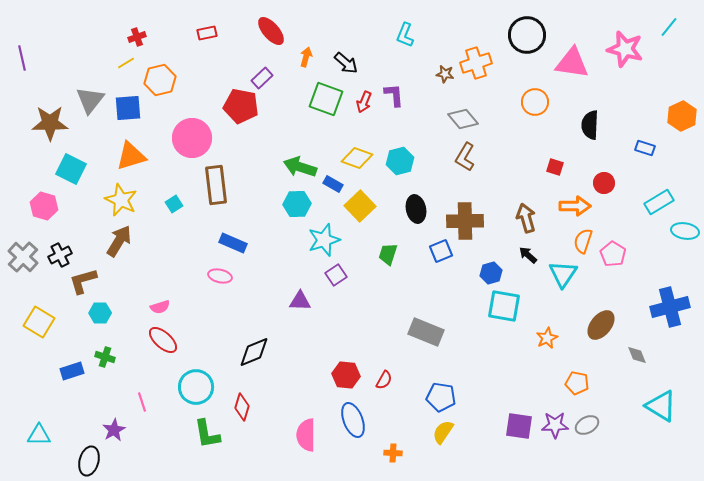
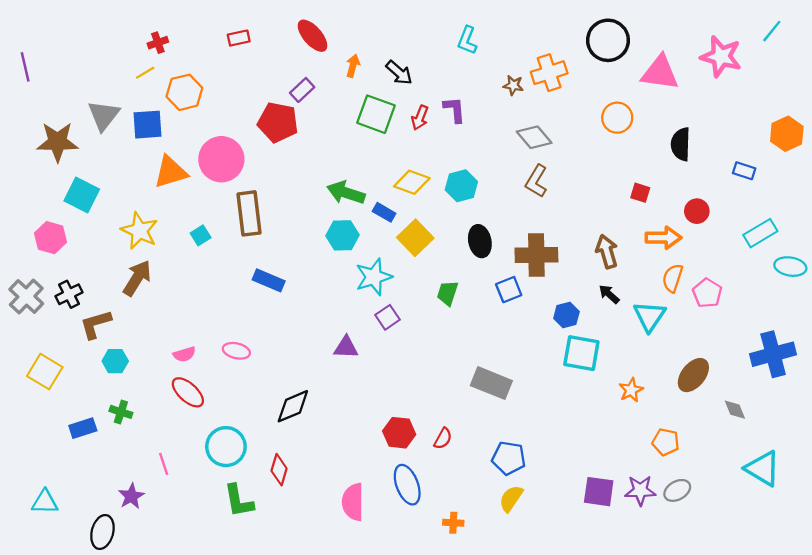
orange triangle: (131, 156) -> (171, 172), moved
pink ellipse: (220, 276) -> (236, 351), moved

